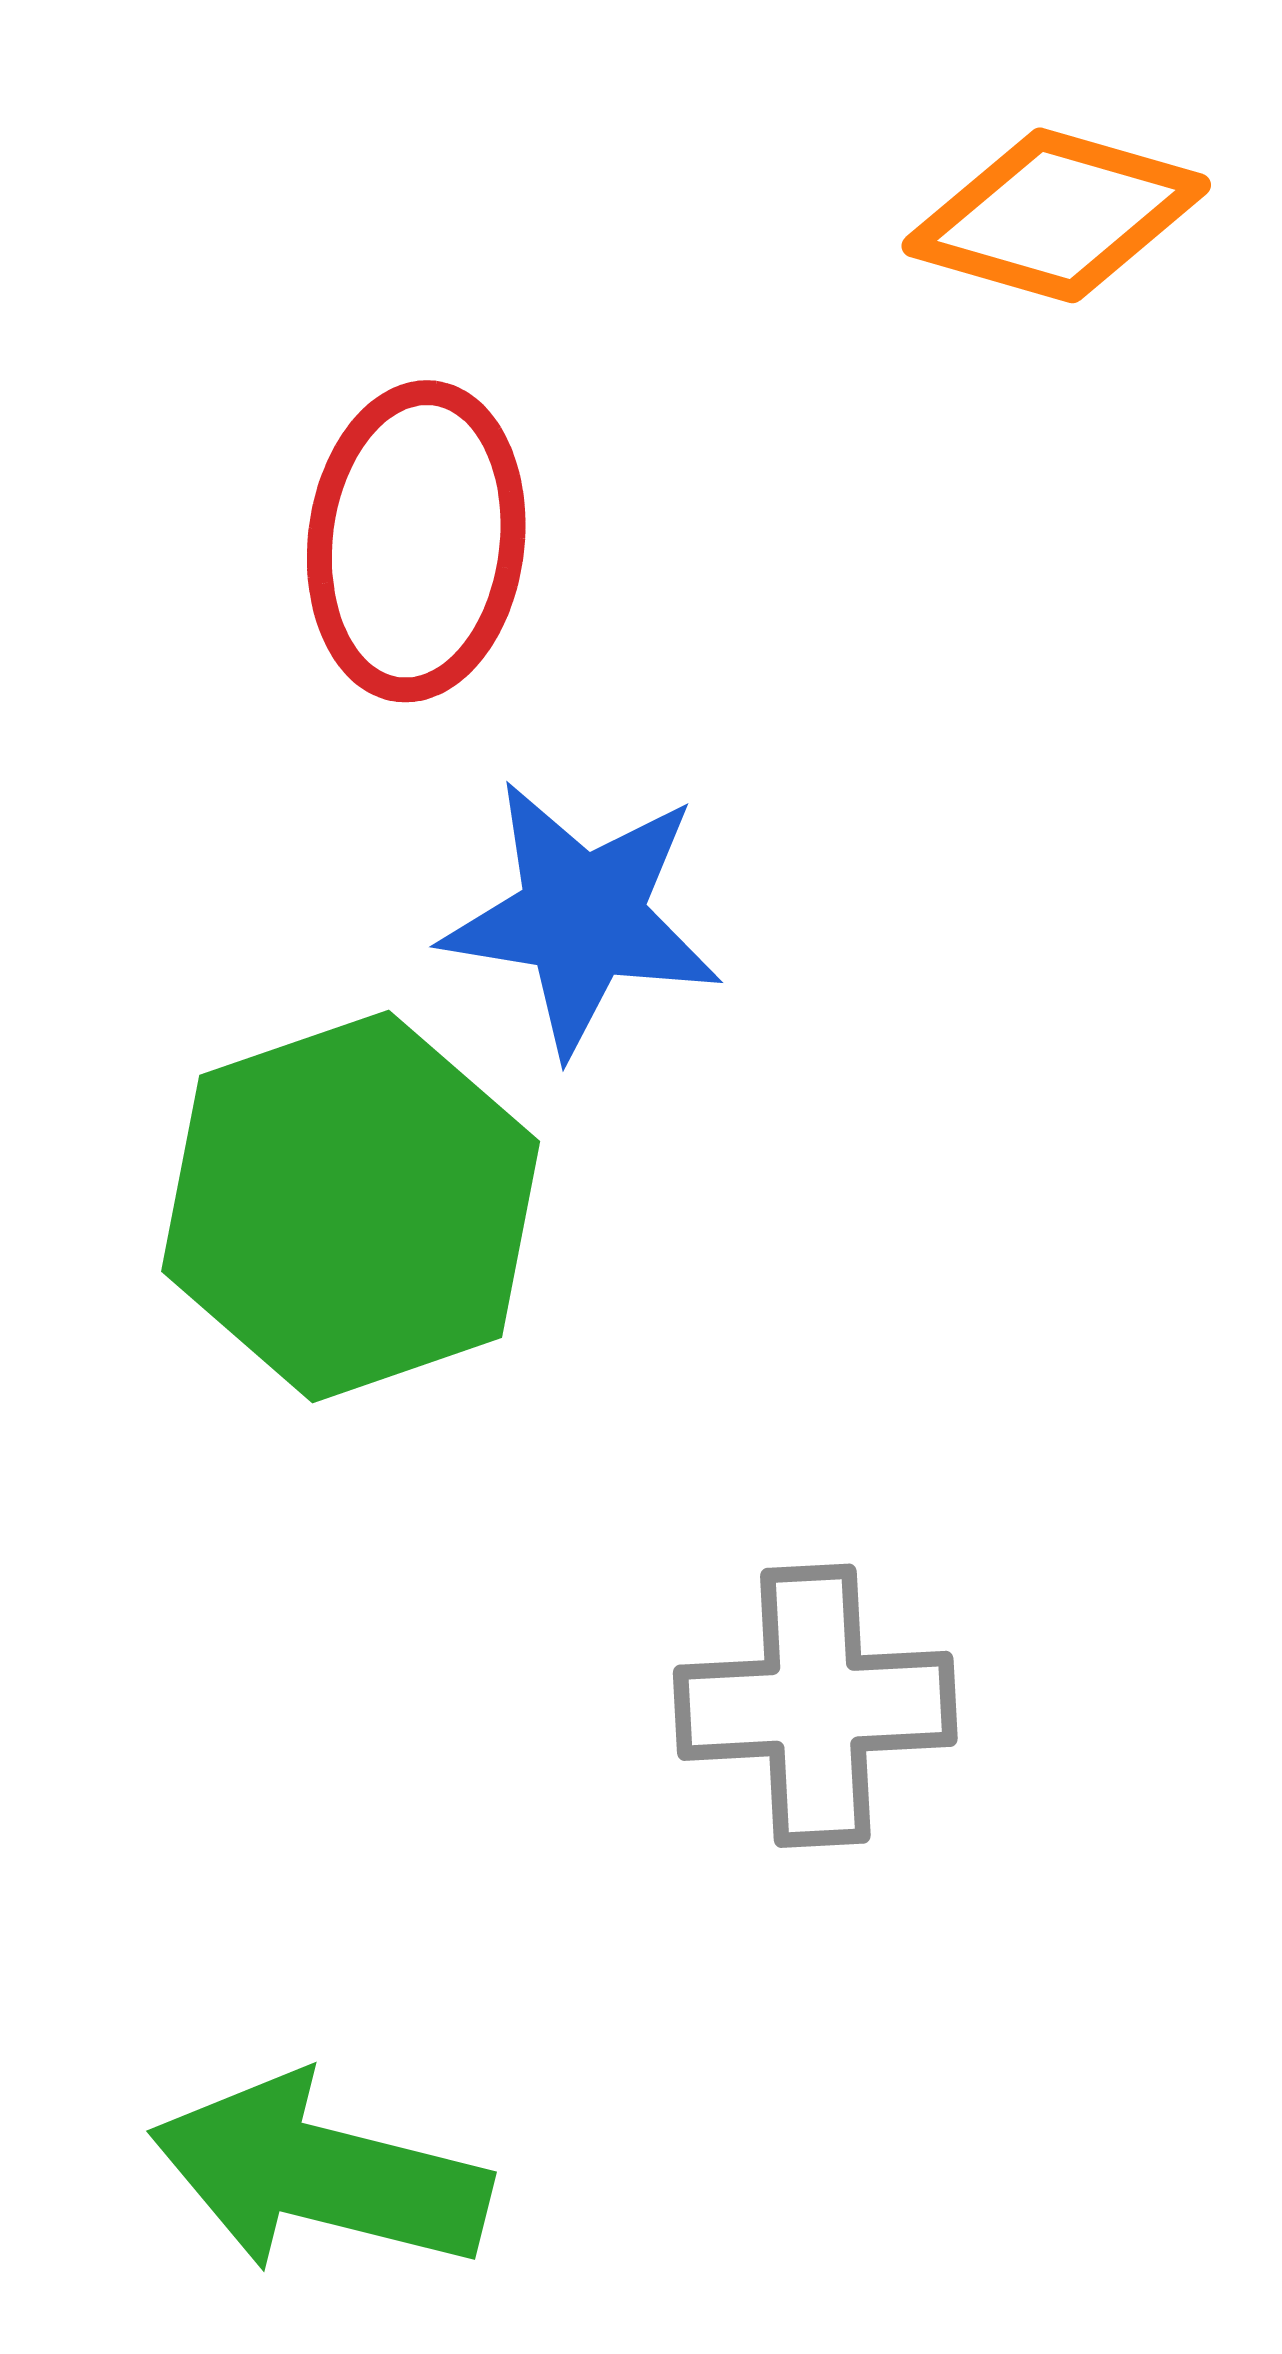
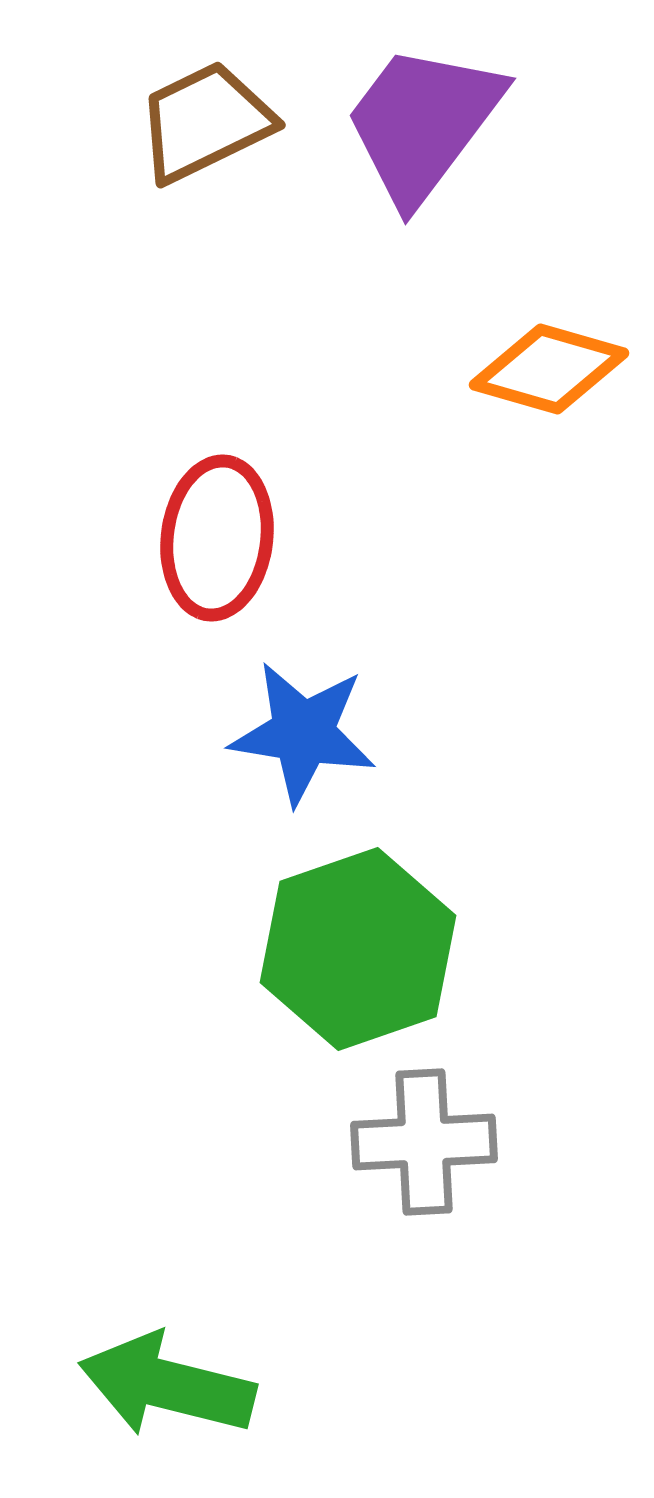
green hexagon: (351, 1206) -> (358, 949), moved

